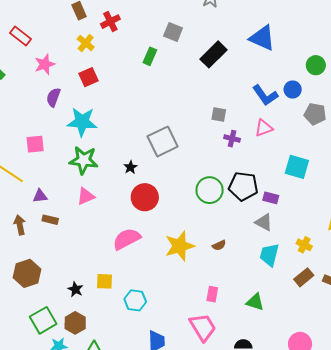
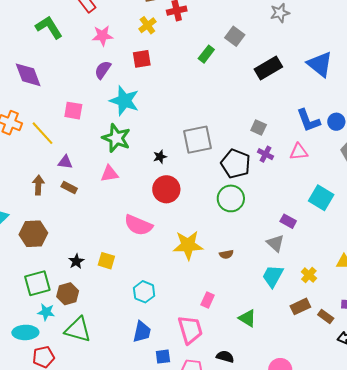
black pentagon: (243, 186) -> (236, 164), moved
pink semicircle: (127, 239) -> (138, 225), turned -144
cyan hexagon: (135, 300) -> (144, 292), moved

